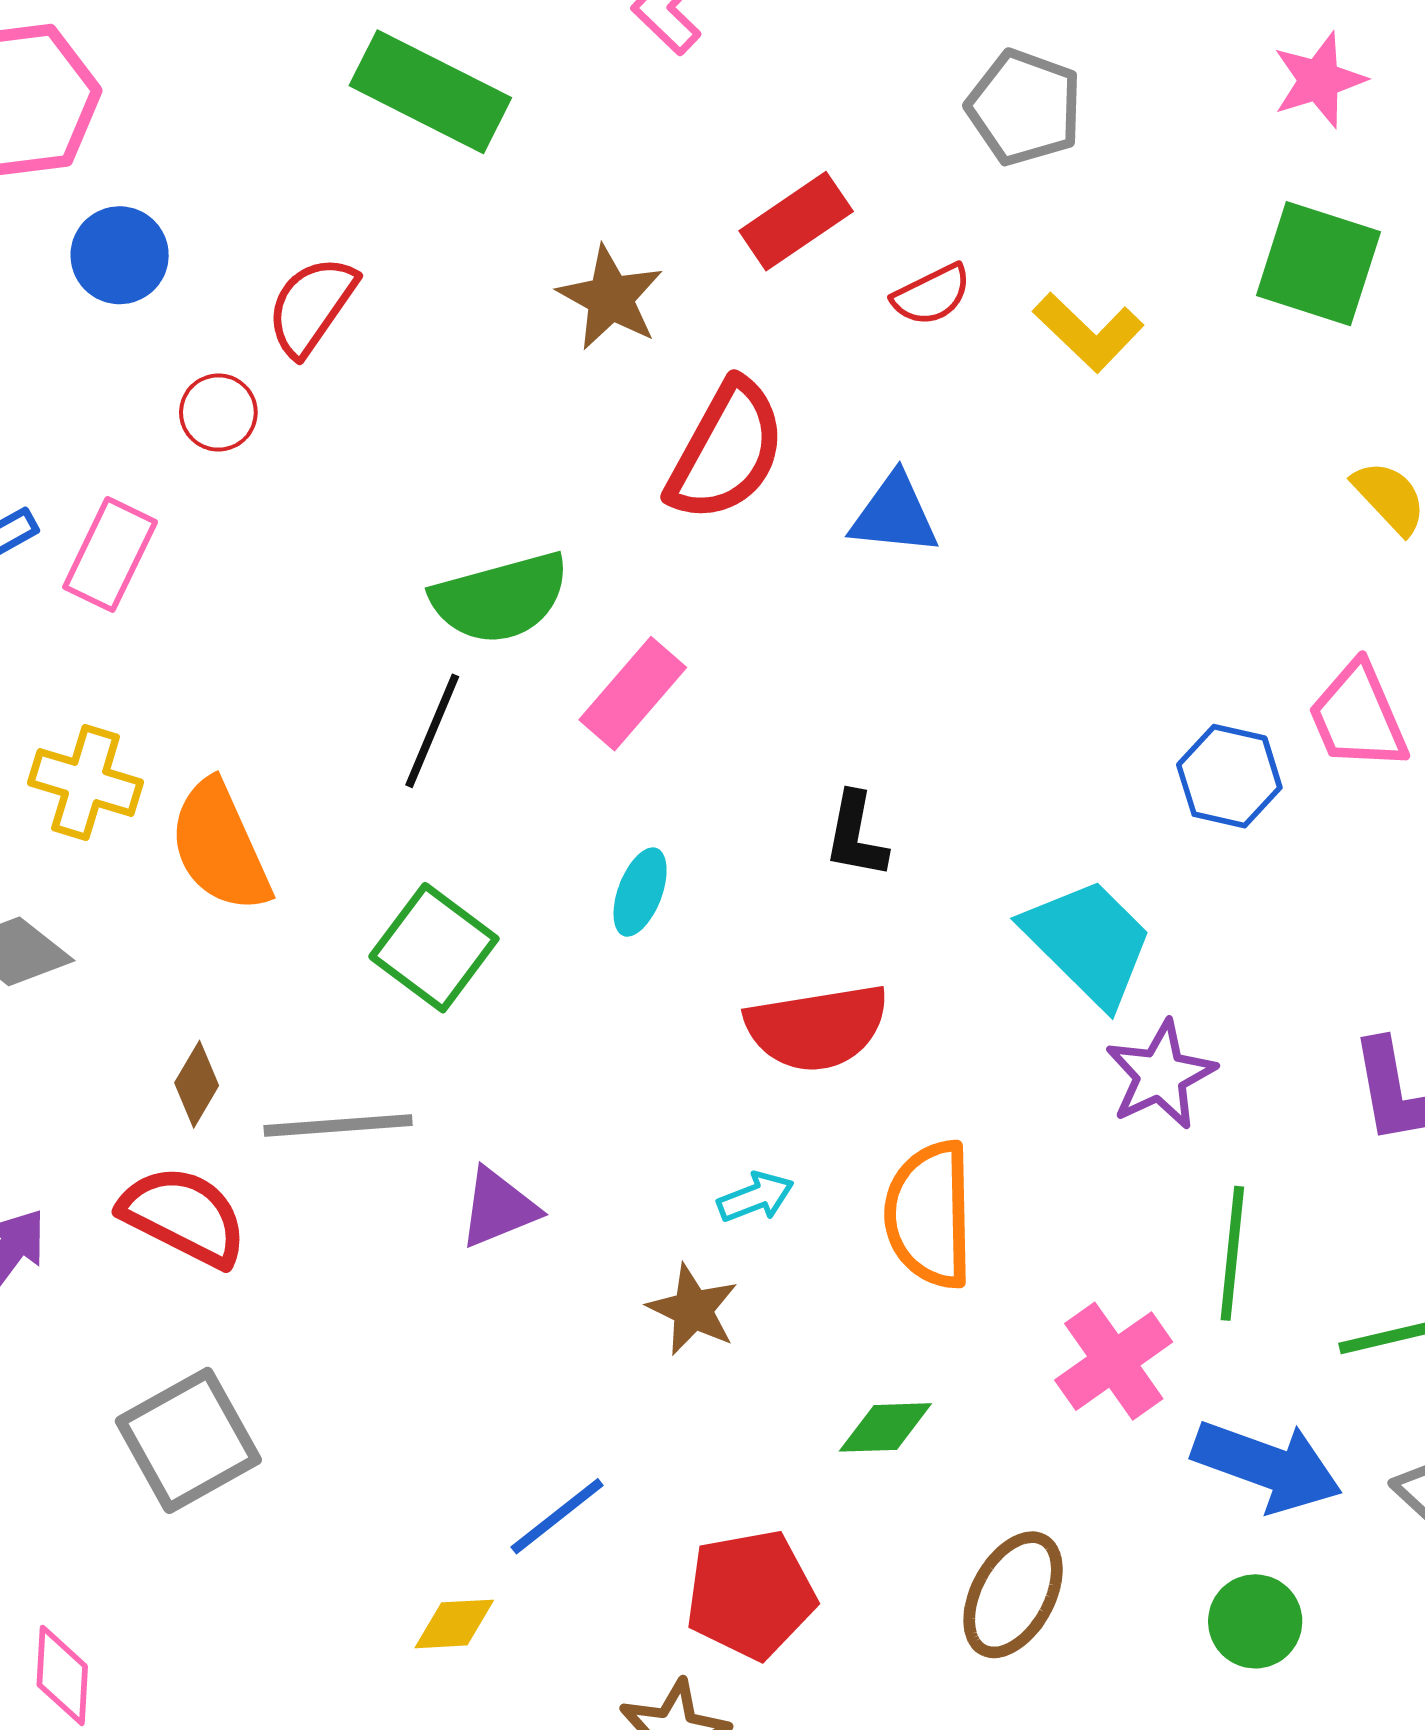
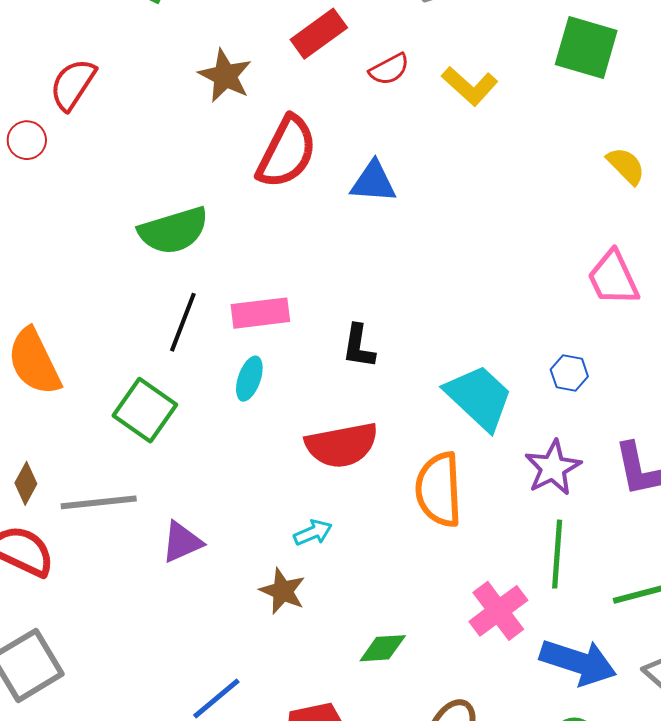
pink rectangle: (633, 694) -> (260, 313), moved, turned 44
black line: (432, 731) -> (183, 322), moved
blue hexagon: (1229, 776) -> (569, 373), moved, size x0.7
purple star: (1160, 1075) -> (553, 468), moved
orange semicircle: (929, 1215) -> (439, 490), moved

